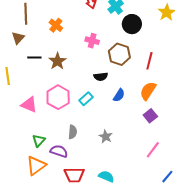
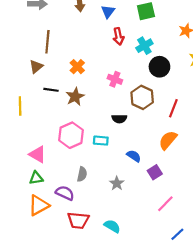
orange cross: (56, 25) -> (77, 67), moved
blue semicircle: (119, 95) -> (134, 156), moved, turned -96
cyan rectangle: (86, 99) -> (101, 141), turned 40
pink triangle: (29, 105) -> (38, 154), moved
purple square: (150, 116) -> (155, 172), moved
green triangle: (39, 141) -> (36, 178), moved, turned 32

